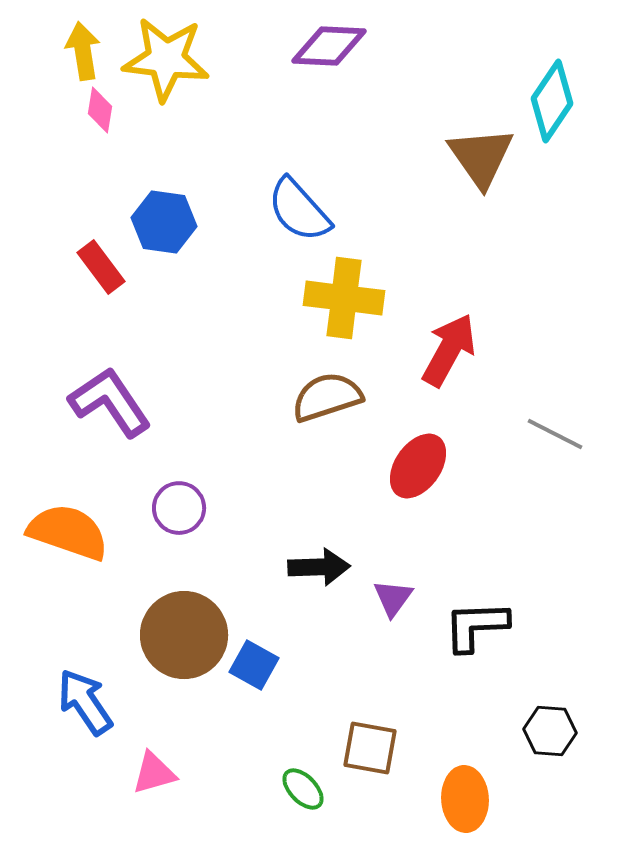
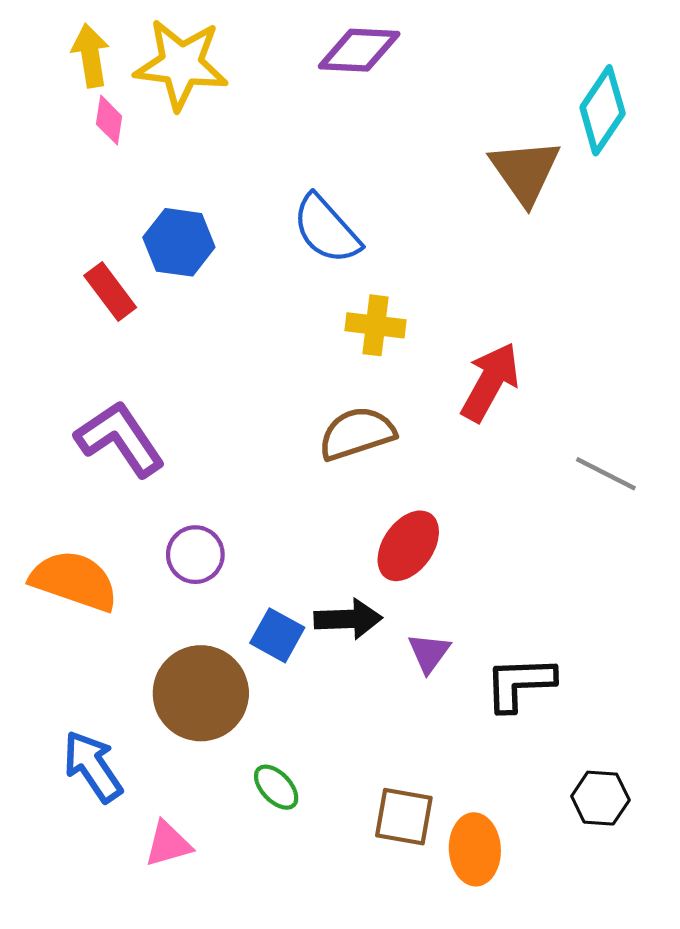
yellow cross: (344, 298) -> (375, 325), size x0.7
red ellipse: (418, 466) -> (408, 546), moved
blue square: (254, 665) -> (277, 635), moved
green ellipse: (303, 789) -> (276, 787), moved
orange ellipse: (465, 799) -> (475, 849), moved

